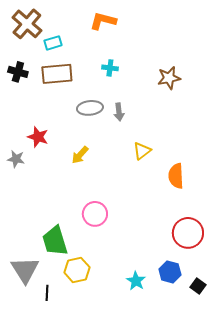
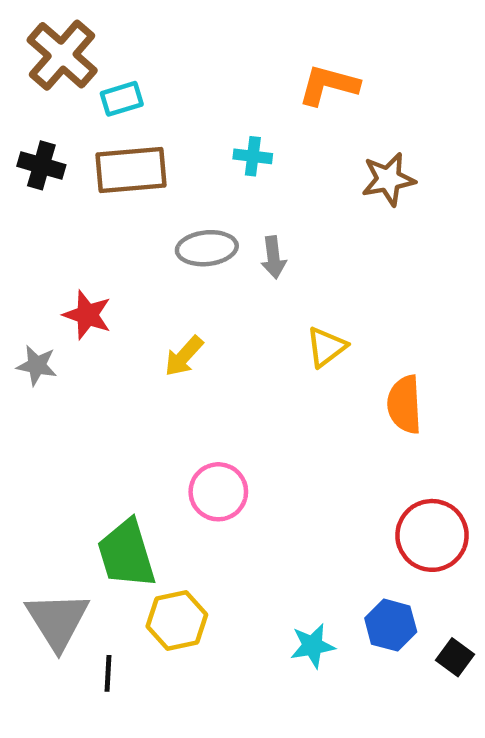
orange L-shape: (103, 21) -> (329, 85), moved
cyan star: (136, 281) -> (313, 646), turned 30

